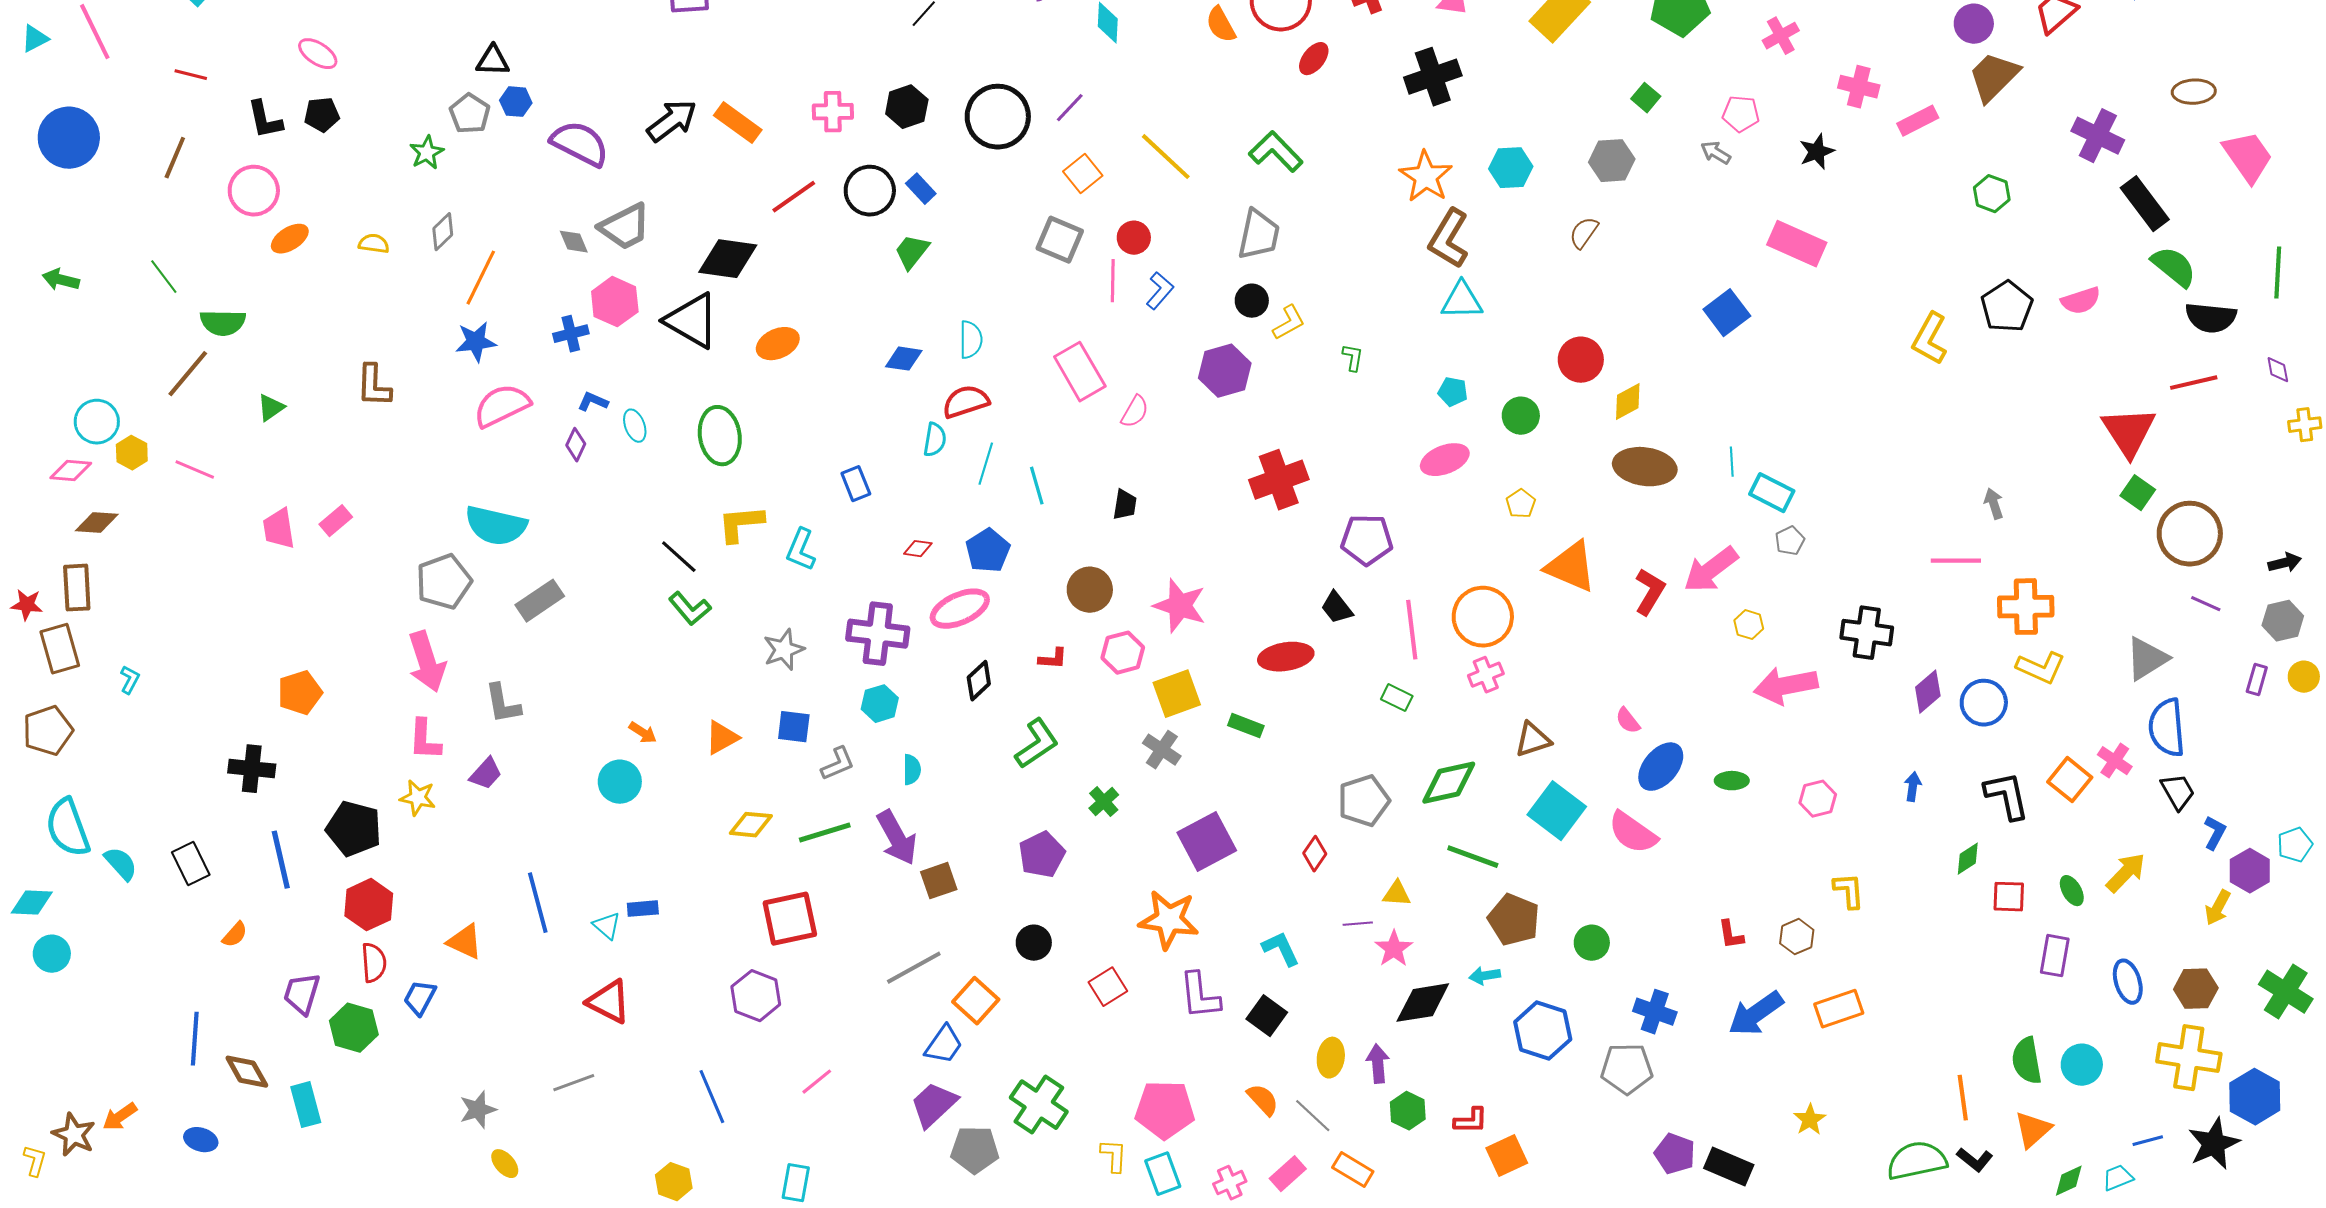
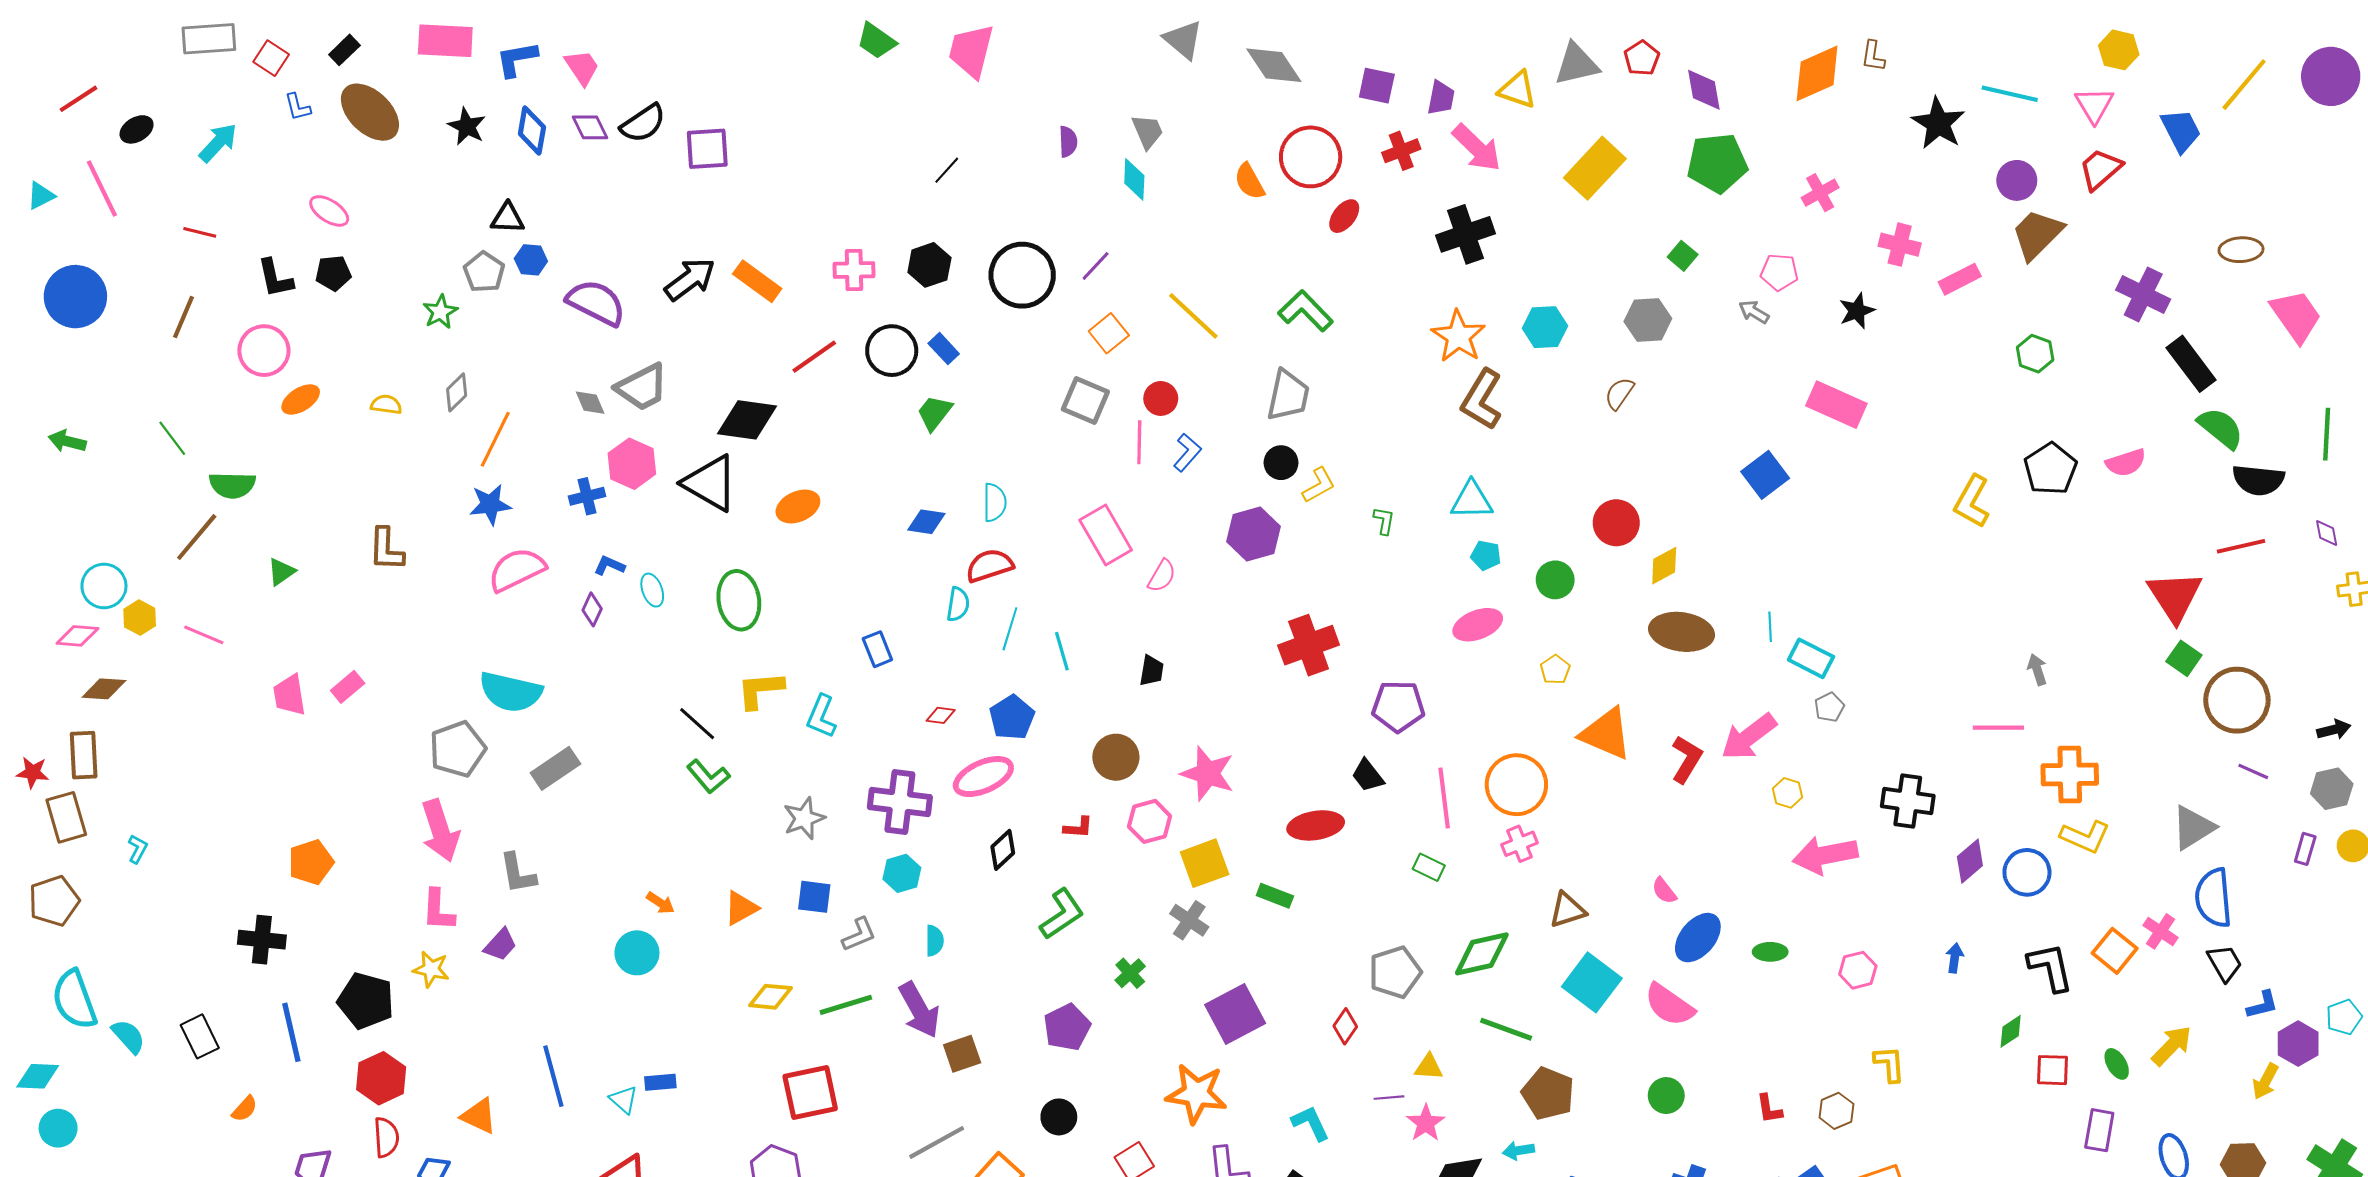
cyan triangle: (1462, 301) -> (1472, 500), moved
blue L-shape: (2215, 833) -> (2262, 1005), turned 48
green circle: (1592, 943) -> (1666, 1096), moved

